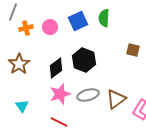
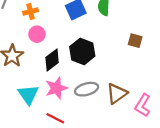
pink circle: (50, 27) -> (37, 34), moved
orange cross: (26, 28) -> (31, 12), moved
cyan triangle: (22, 106) -> (28, 95), moved, size x1.5

